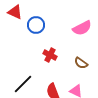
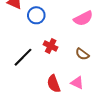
black line: (23, 84) -> (23, 57), moved

